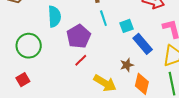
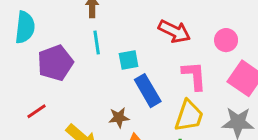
red line: (81, 60) -> (36, 111), moved

